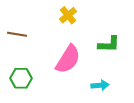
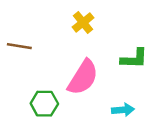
green hexagon: (21, 78) -> (44, 104), moved

